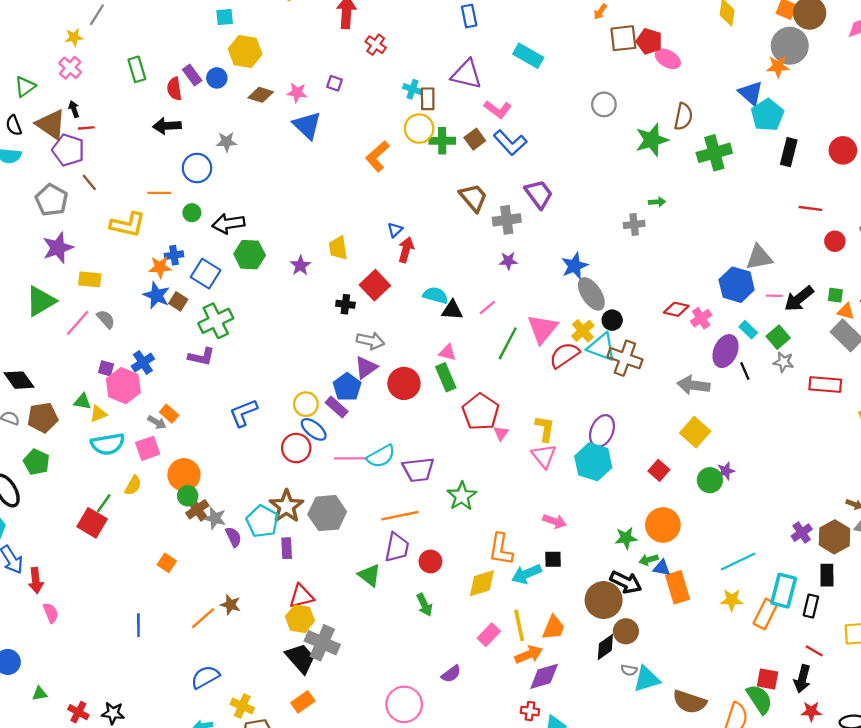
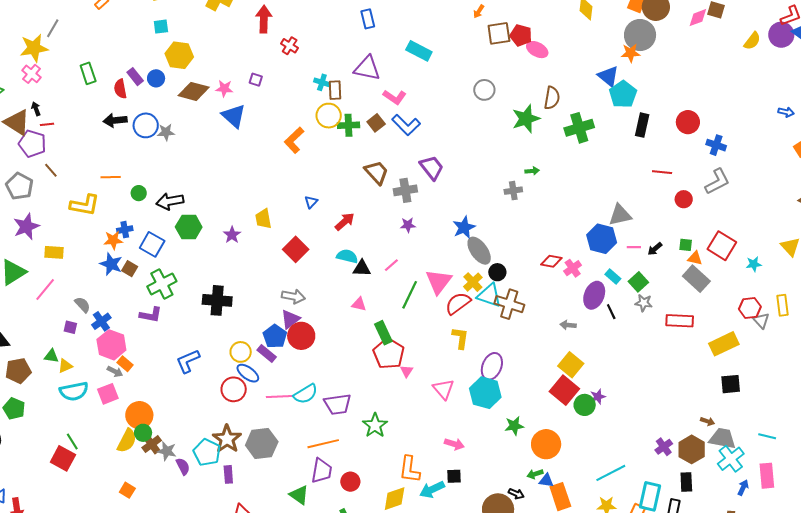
yellow star: (74, 37) -> (34, 48), size x1.8
brown diamond: (261, 95) -> (194, 91), size x1.4
blue circle: (197, 168) -> (146, 125), moved
red arrow: (406, 250) -> (345, 222), moved, turned 35
black arrow: (799, 299) -> (655, 249), size x0.6
black cross: (345, 304) -> (217, 300), moved, size x1.8
gray semicircle: (106, 319) -> (82, 305), moved
green rectangle: (446, 377) -> (383, 333), moved
red circle: (404, 383) -> (301, 336), moved
gray arrow: (693, 385) -> (568, 325), size x0.6
pink hexagon: (123, 386) -> (111, 345), moved
yellow L-shape: (545, 429) -> (460, 338), moved
red square: (659, 470) -> (564, 390), moved, size x1.6
yellow semicircle: (133, 485) -> (127, 441), moved, size x1.4
green line: (104, 503) -> (72, 441), turned -66
green star: (626, 538) -> (514, 426), moved
black arrow: (626, 582) -> (516, 494), size x0.6

